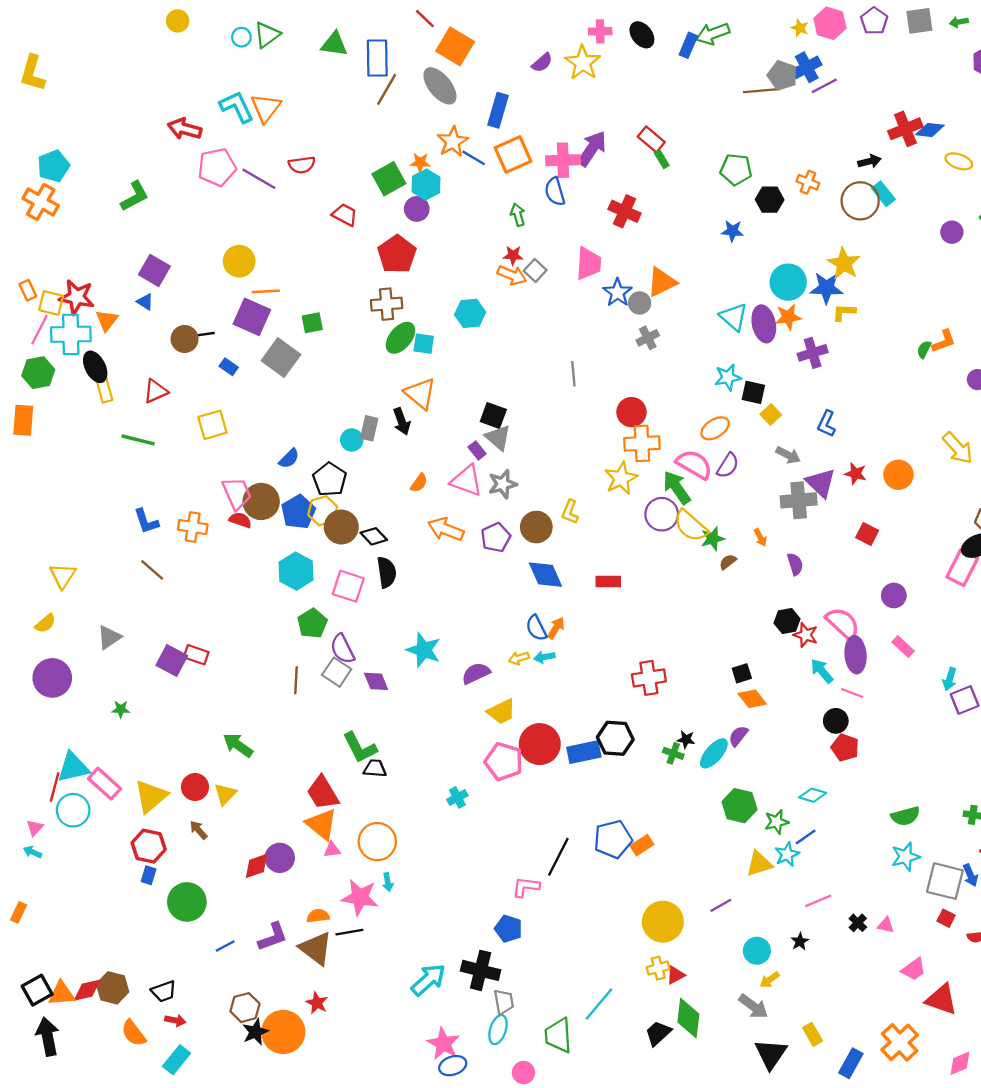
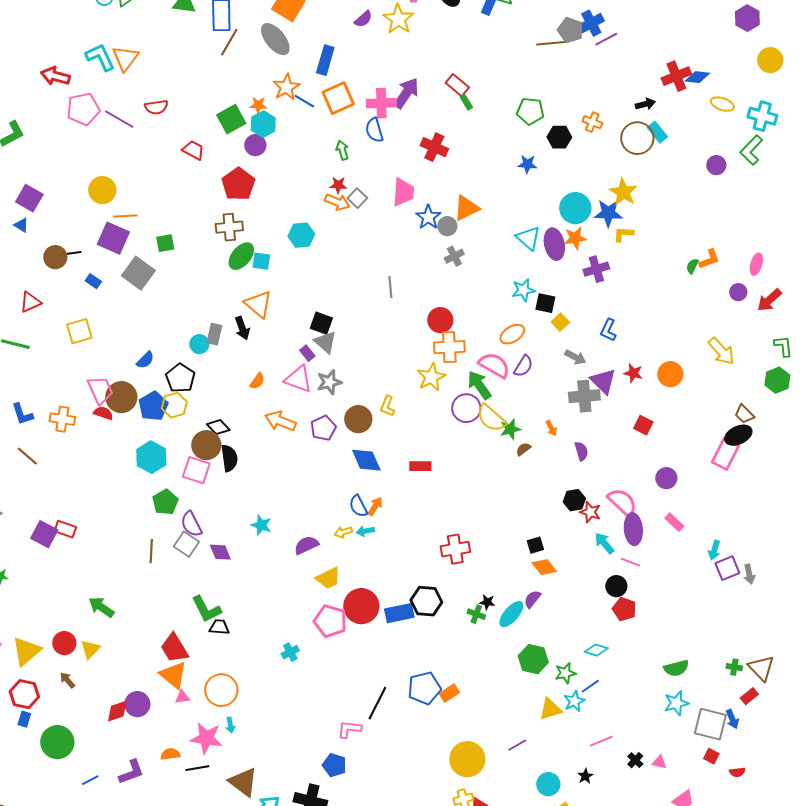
brown circle: (341, 527) -> (206, 445), moved
cyan star: (424, 650) -> (261, 525), size x0.7
brown triangle: (316, 948) -> (243, 782), moved

